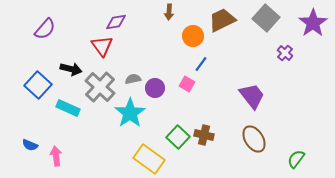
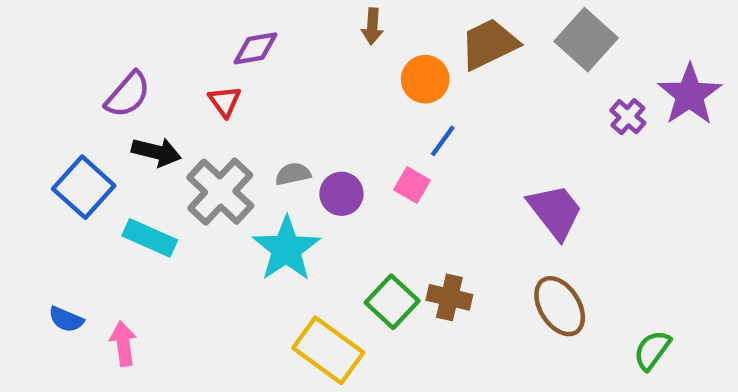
purple star: (313, 23) -> (690, 95), moved
purple semicircle: (45, 29) -> (128, 95), moved
red triangle: (102, 46) -> (225, 101), size x0.7

